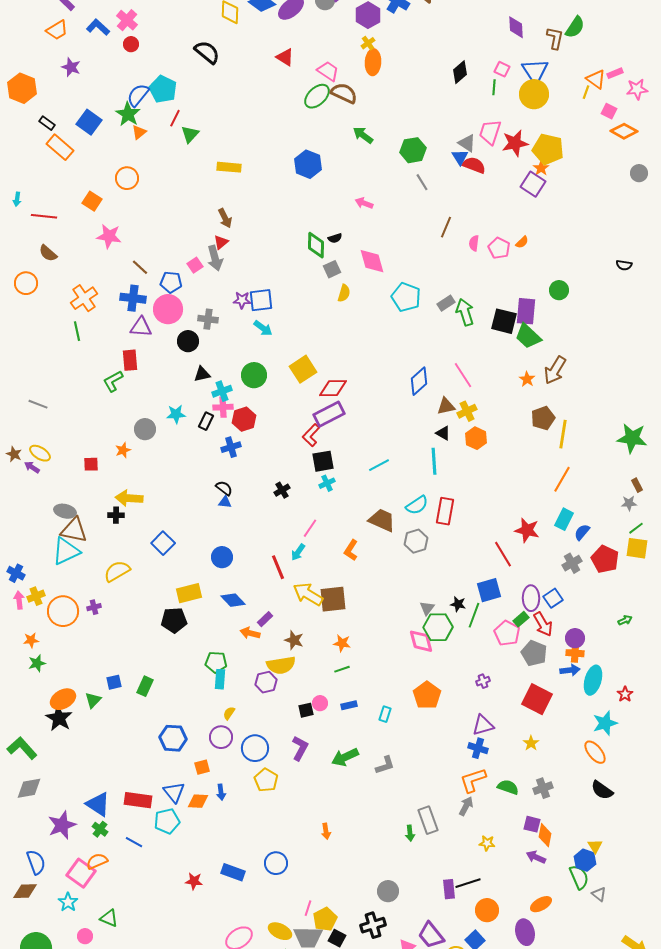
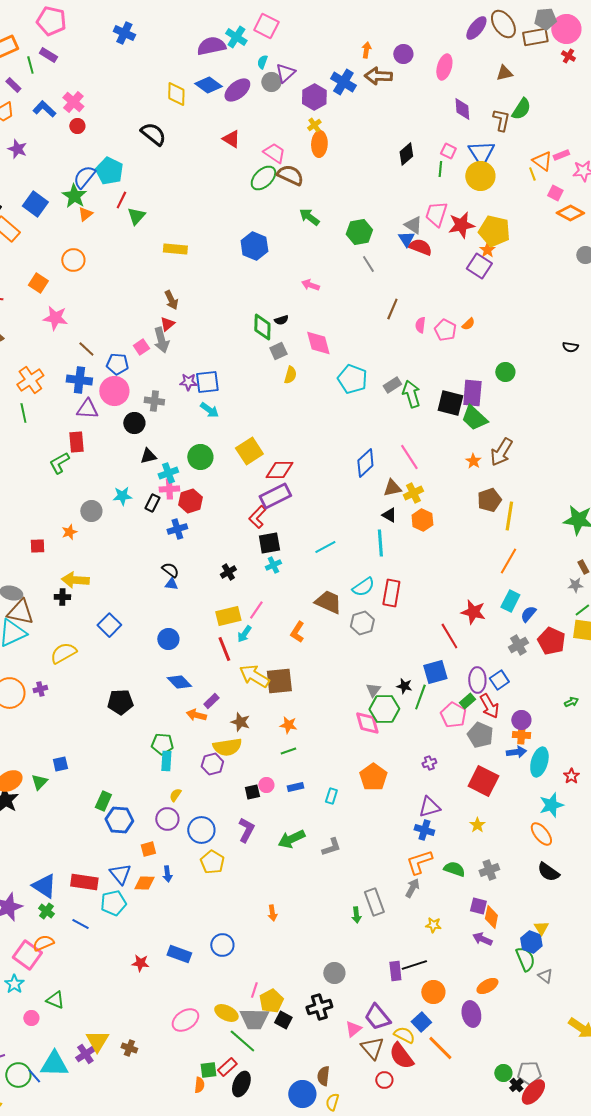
yellow line: (586, 92) -> (532, 174), turned -40
yellow rectangle: (189, 593) -> (228, 616), moved
green rectangle: (145, 686) -> (103, 801), moved

